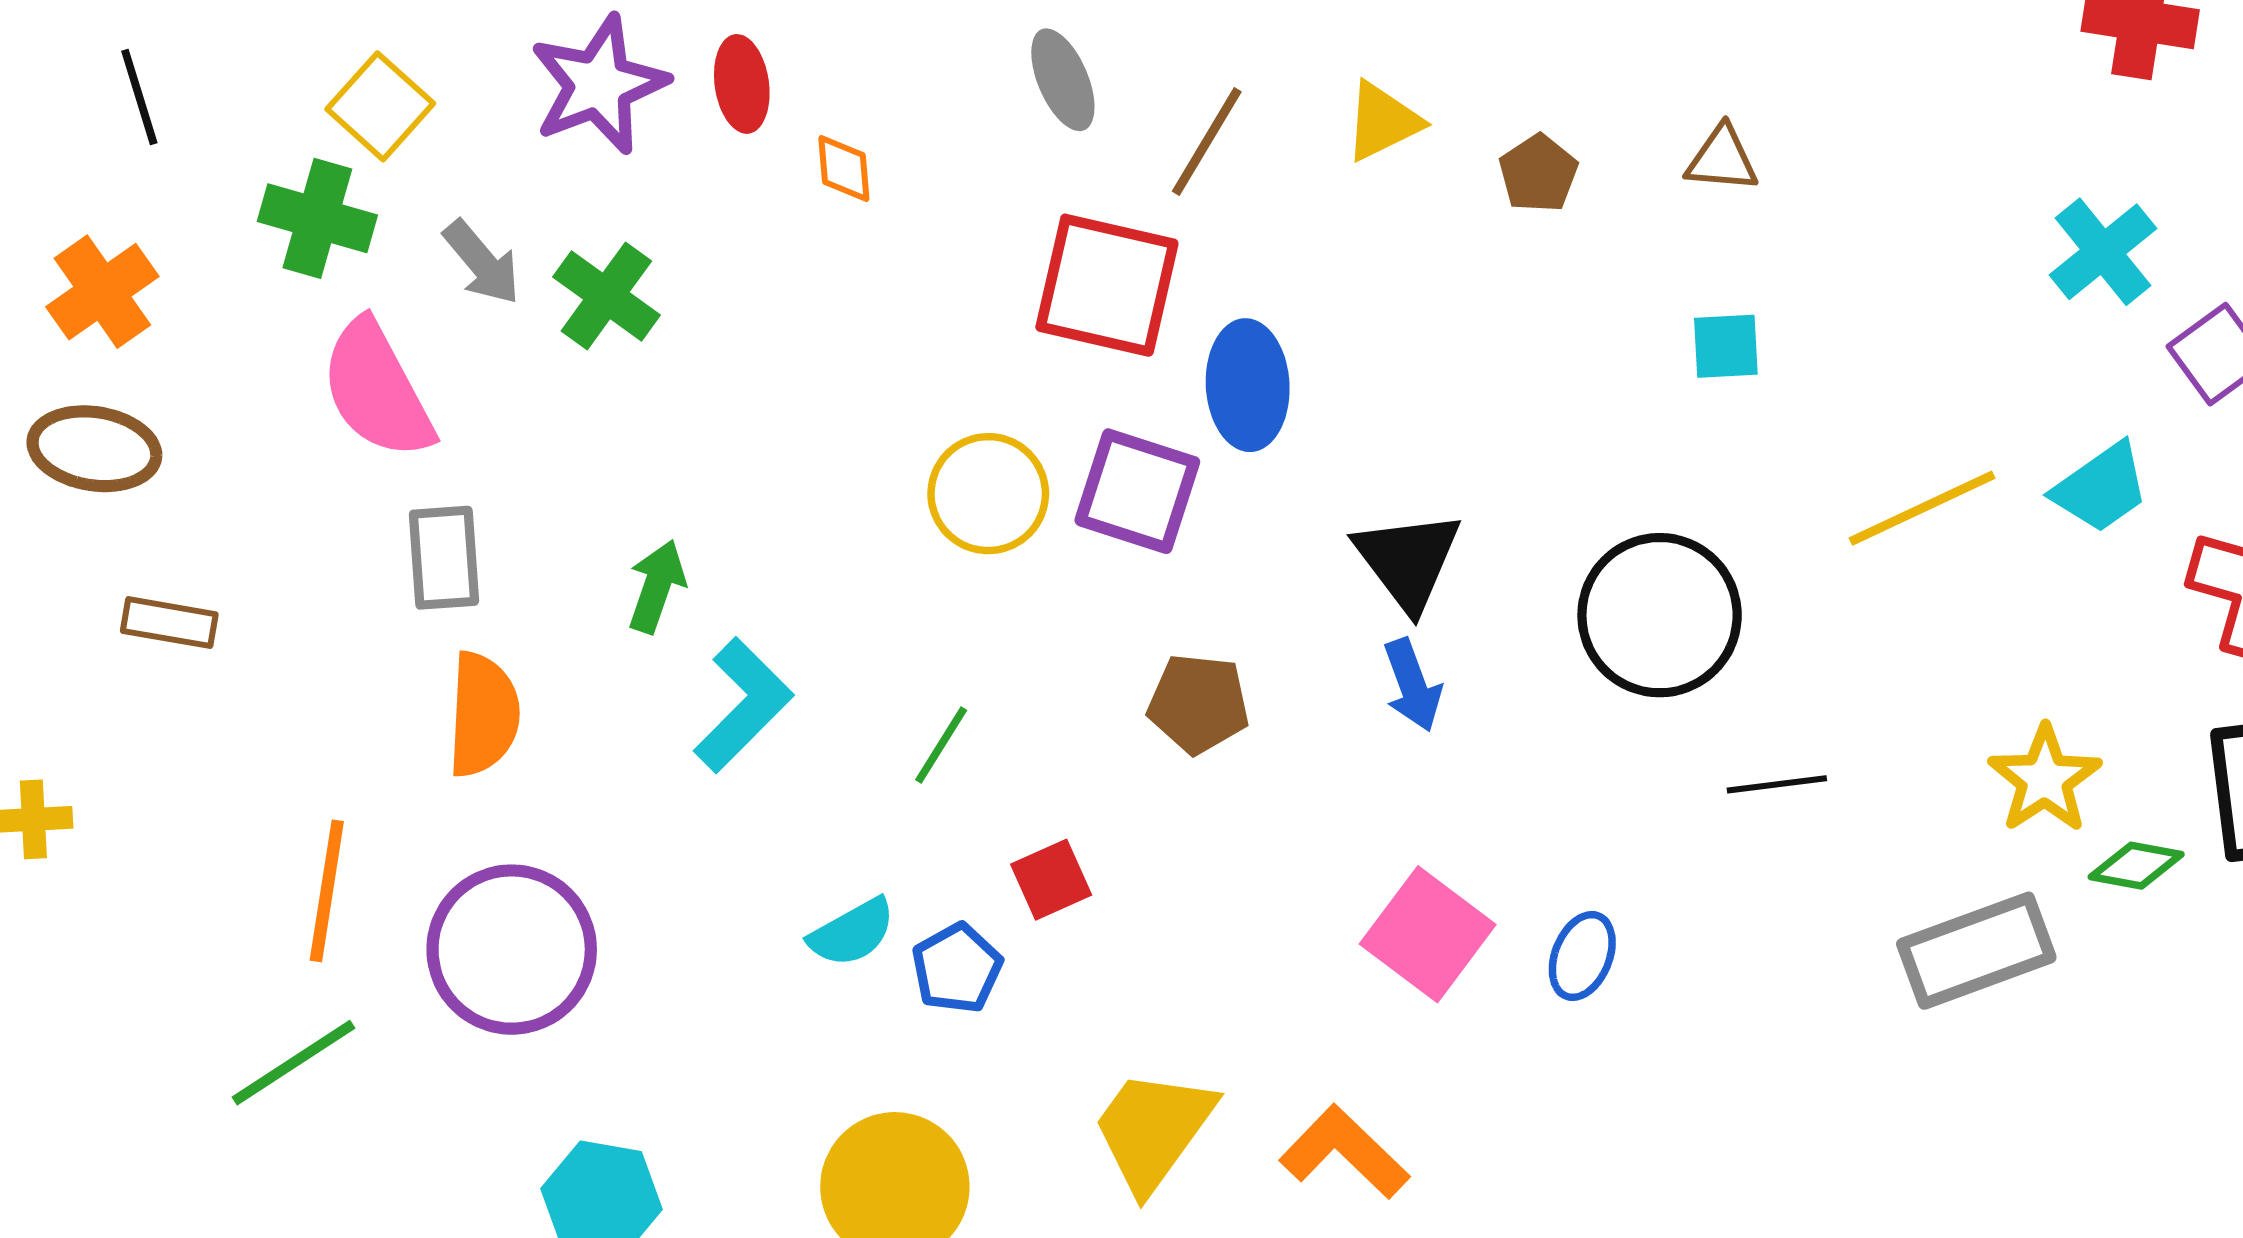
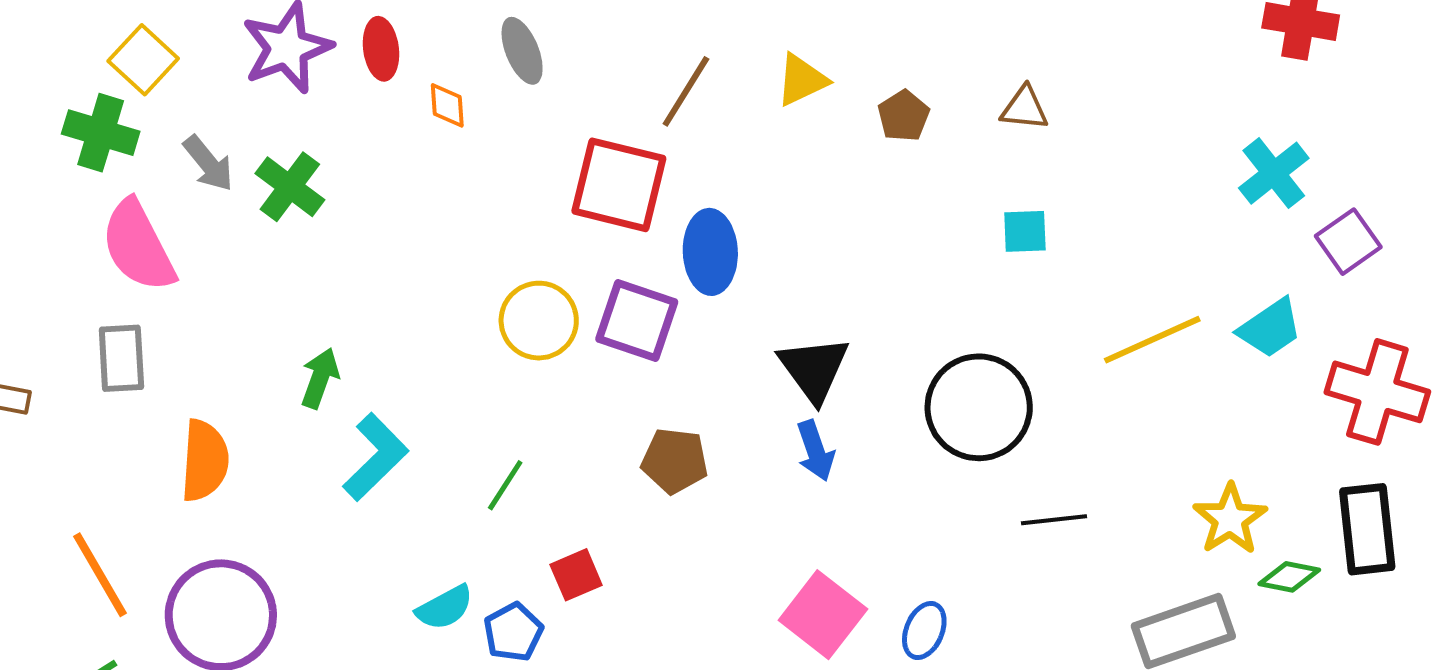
gray ellipse: (1063, 80) -> (522, 51), moved
gray rectangle: (444, 558) -> (121, 358), moved
orange line: (327, 891) -> (100, 575), turned -40

